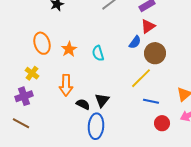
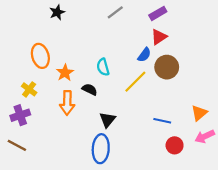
orange star: (69, 49) -> (65, 73), moved
yellow line: (141, 78) -> (135, 82), moved
black semicircle: (83, 104) -> (90, 89), moved

